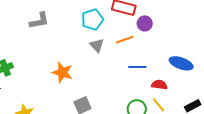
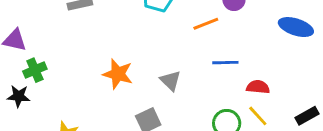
gray triangle: (97, 45) -> (171, 81), moved
blue ellipse: (181, 63) -> (296, 27), moved

